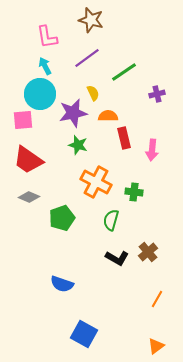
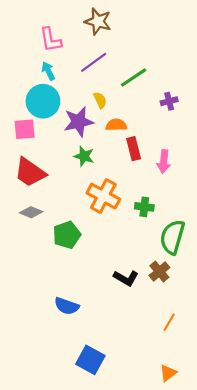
green semicircle: (111, 220) -> (172, 237), moved, size x1.5

